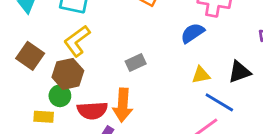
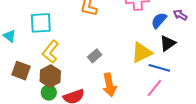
blue semicircle: (192, 33) -> (159, 20), moved
yellow triangle: (201, 75) -> (142, 52), size x1.6
orange arrow: (123, 105) -> (109, 85), moved

